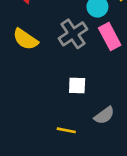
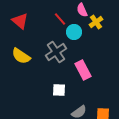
pink rectangle: (110, 37) -> (83, 70), moved

